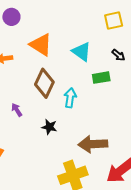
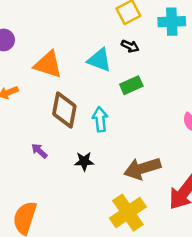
black arrow: (118, 55) -> (130, 46), moved

